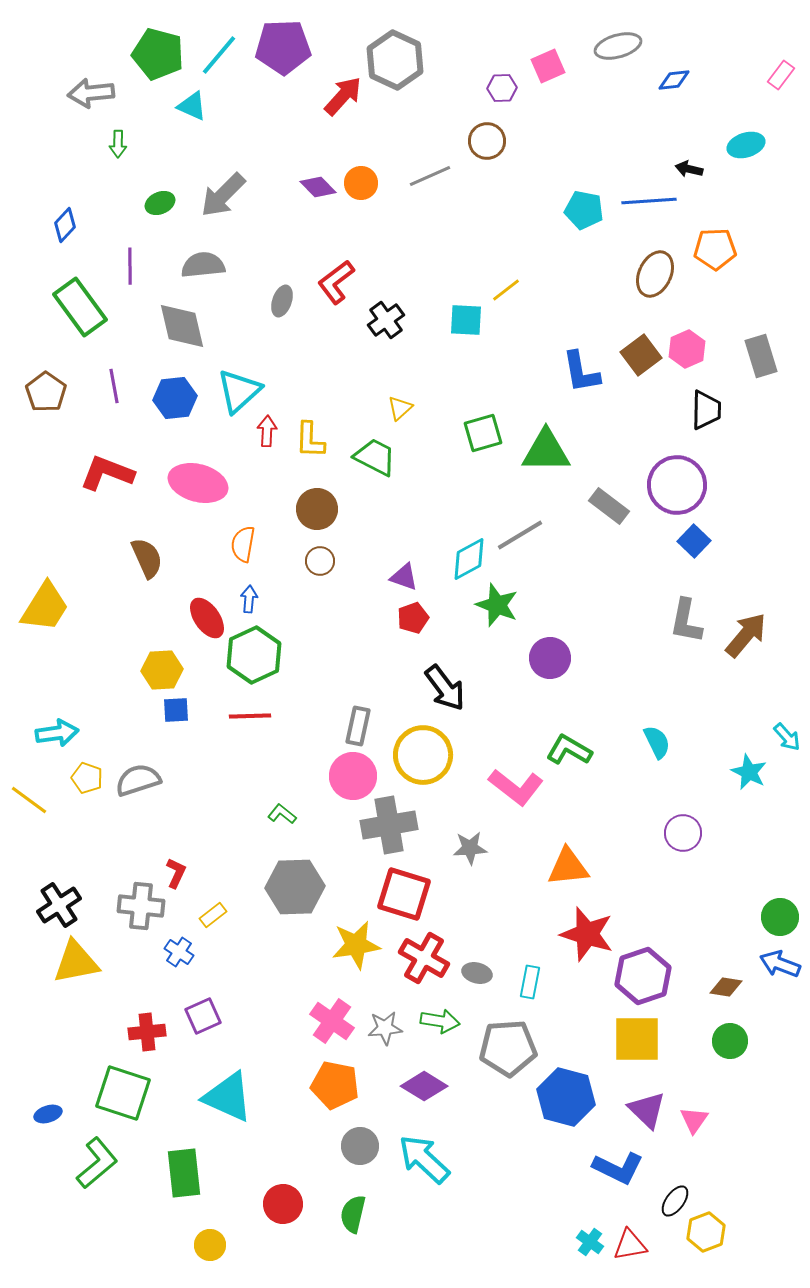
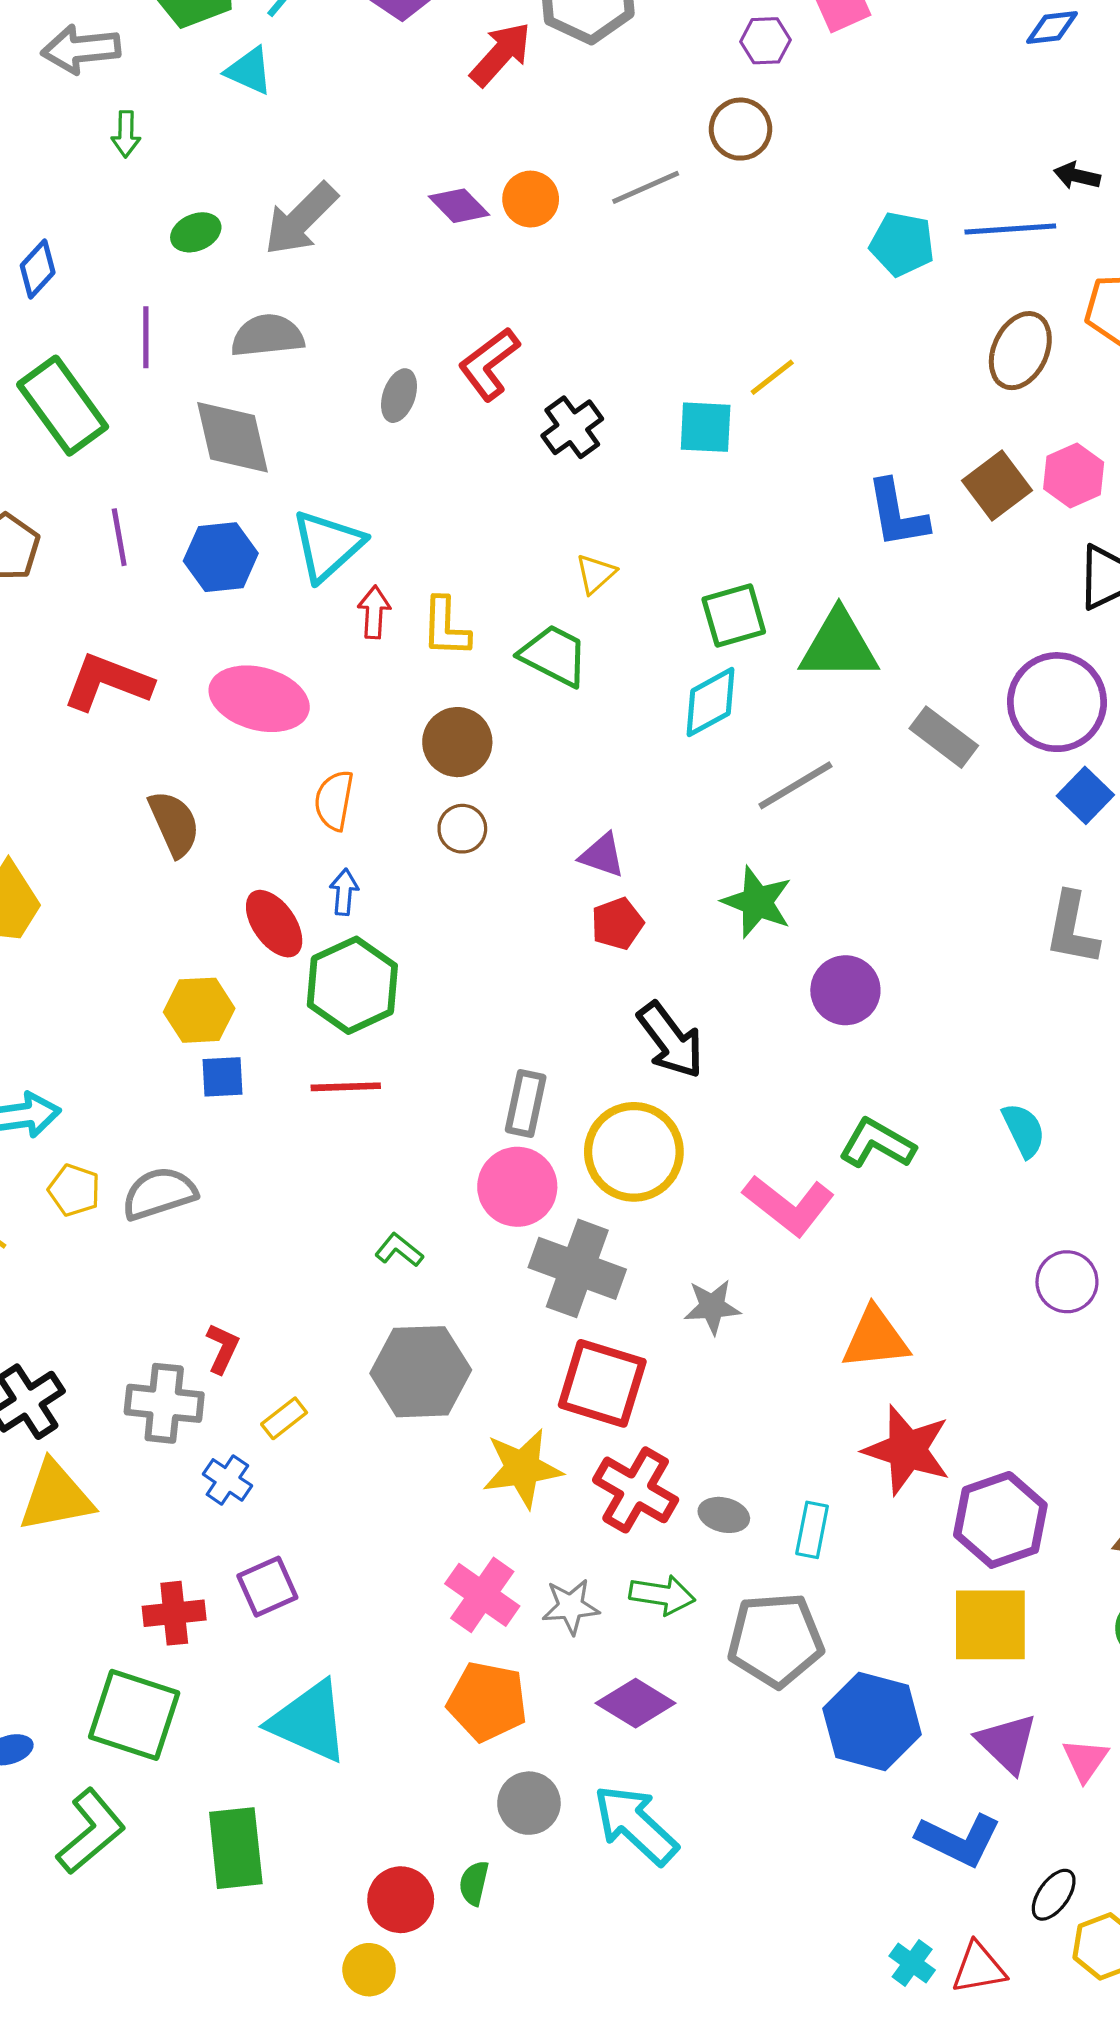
cyan diamond: (469, 559) -> (711, 702), moved
gray cross: (389, 825) -> (577, 1268), turned 30
green semicircle: (353, 1214) -> (474, 1883), moved, size x0.7
yellow circle: (210, 1245) -> (369, 1970), moved

